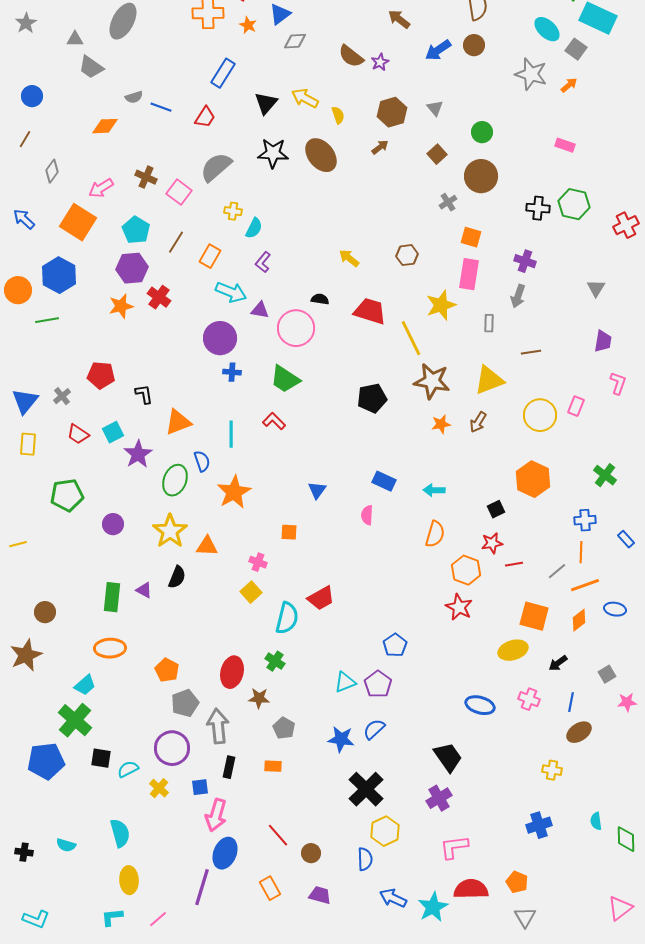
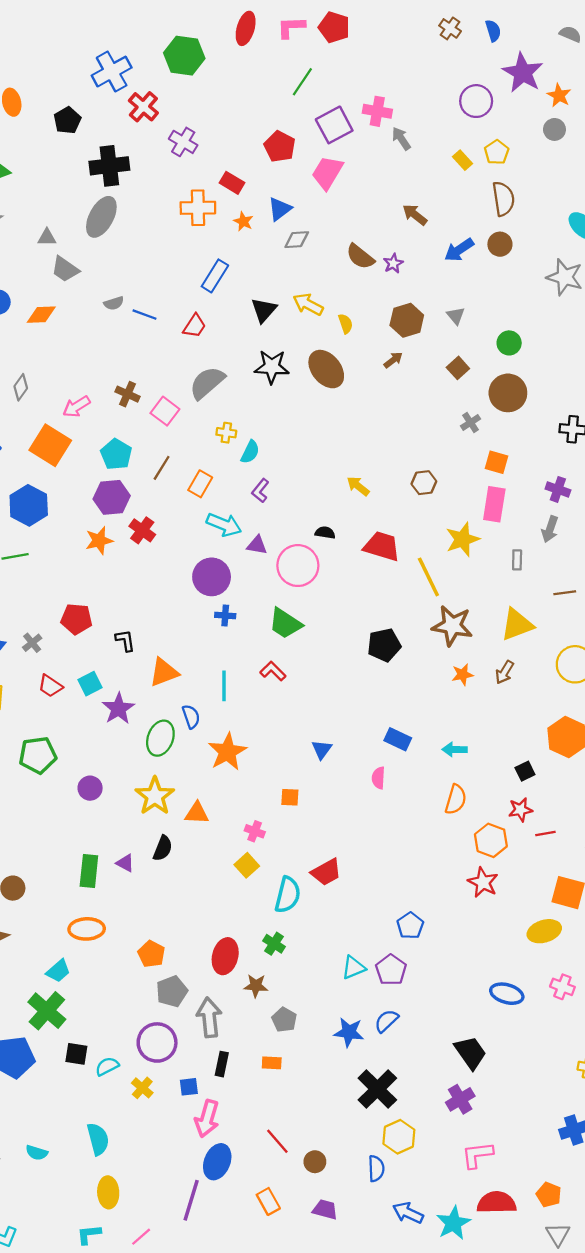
orange diamond: (105, 126) -> (41, 315), moved

